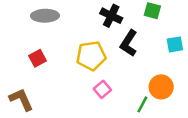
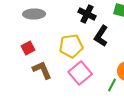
pink square: (102, 89) -> (80, 73), size x1.6
brown L-shape: (21, 99) -> (42, 70), moved

